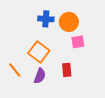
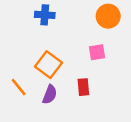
blue cross: (46, 19) -> (45, 15), moved
orange circle: (69, 22) -> (108, 16), moved

